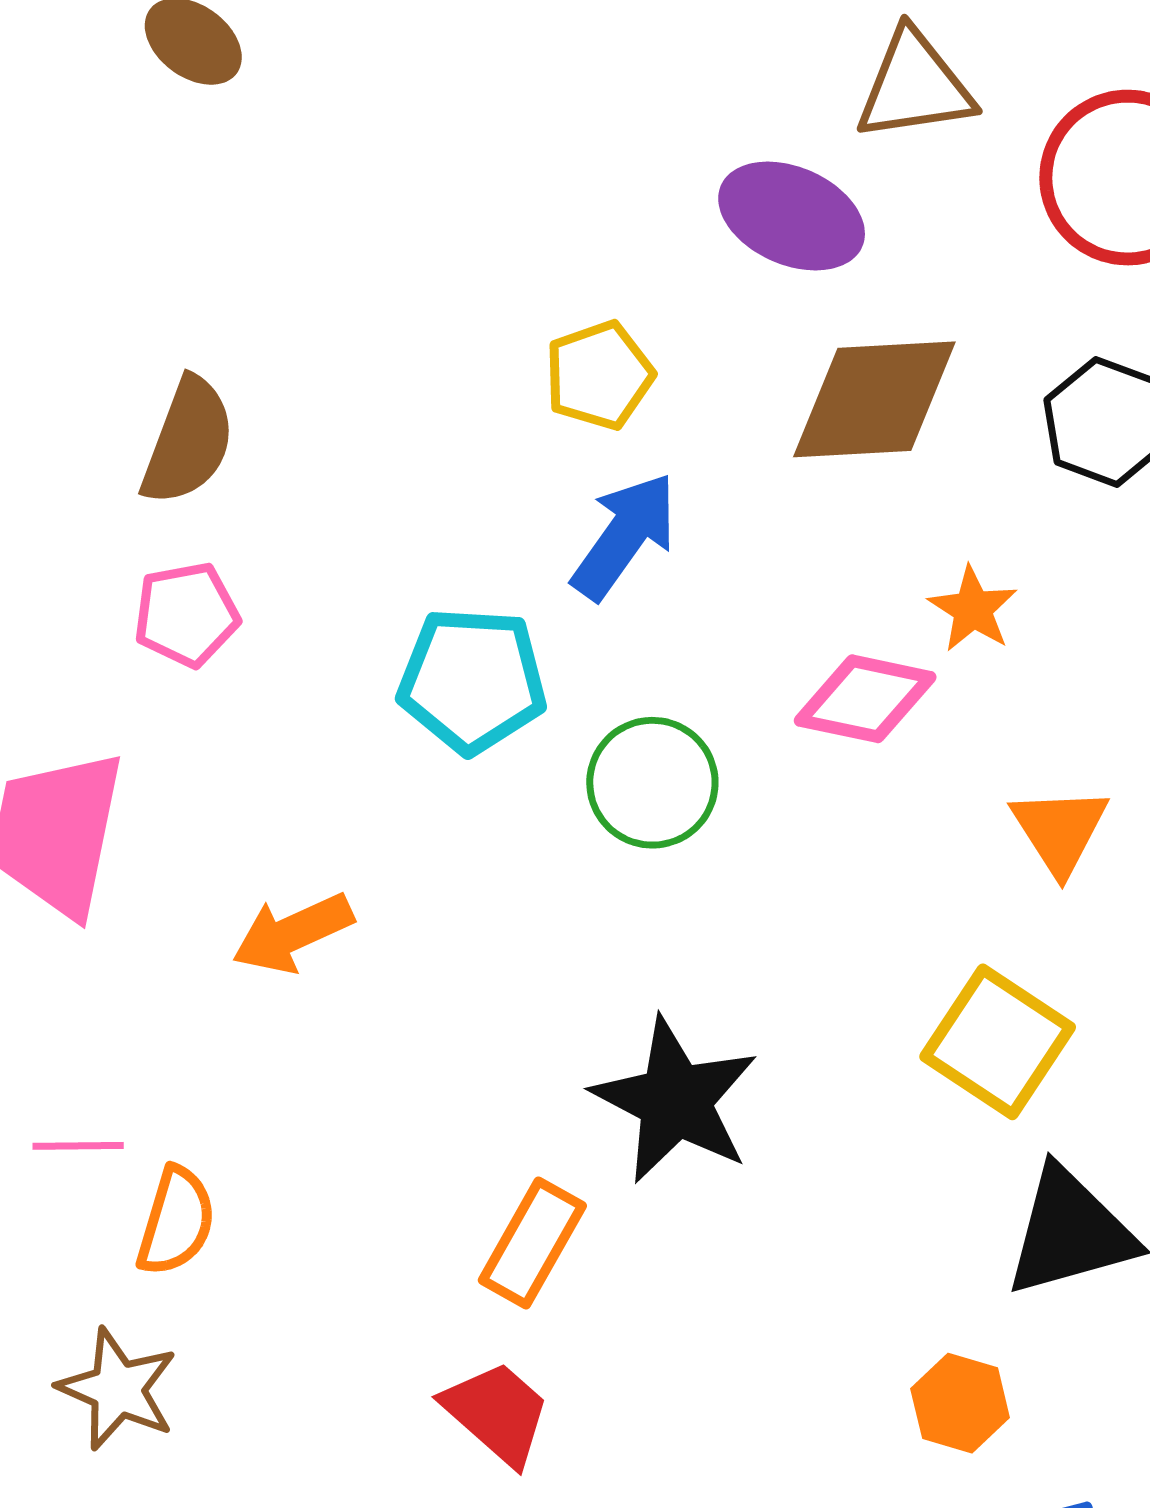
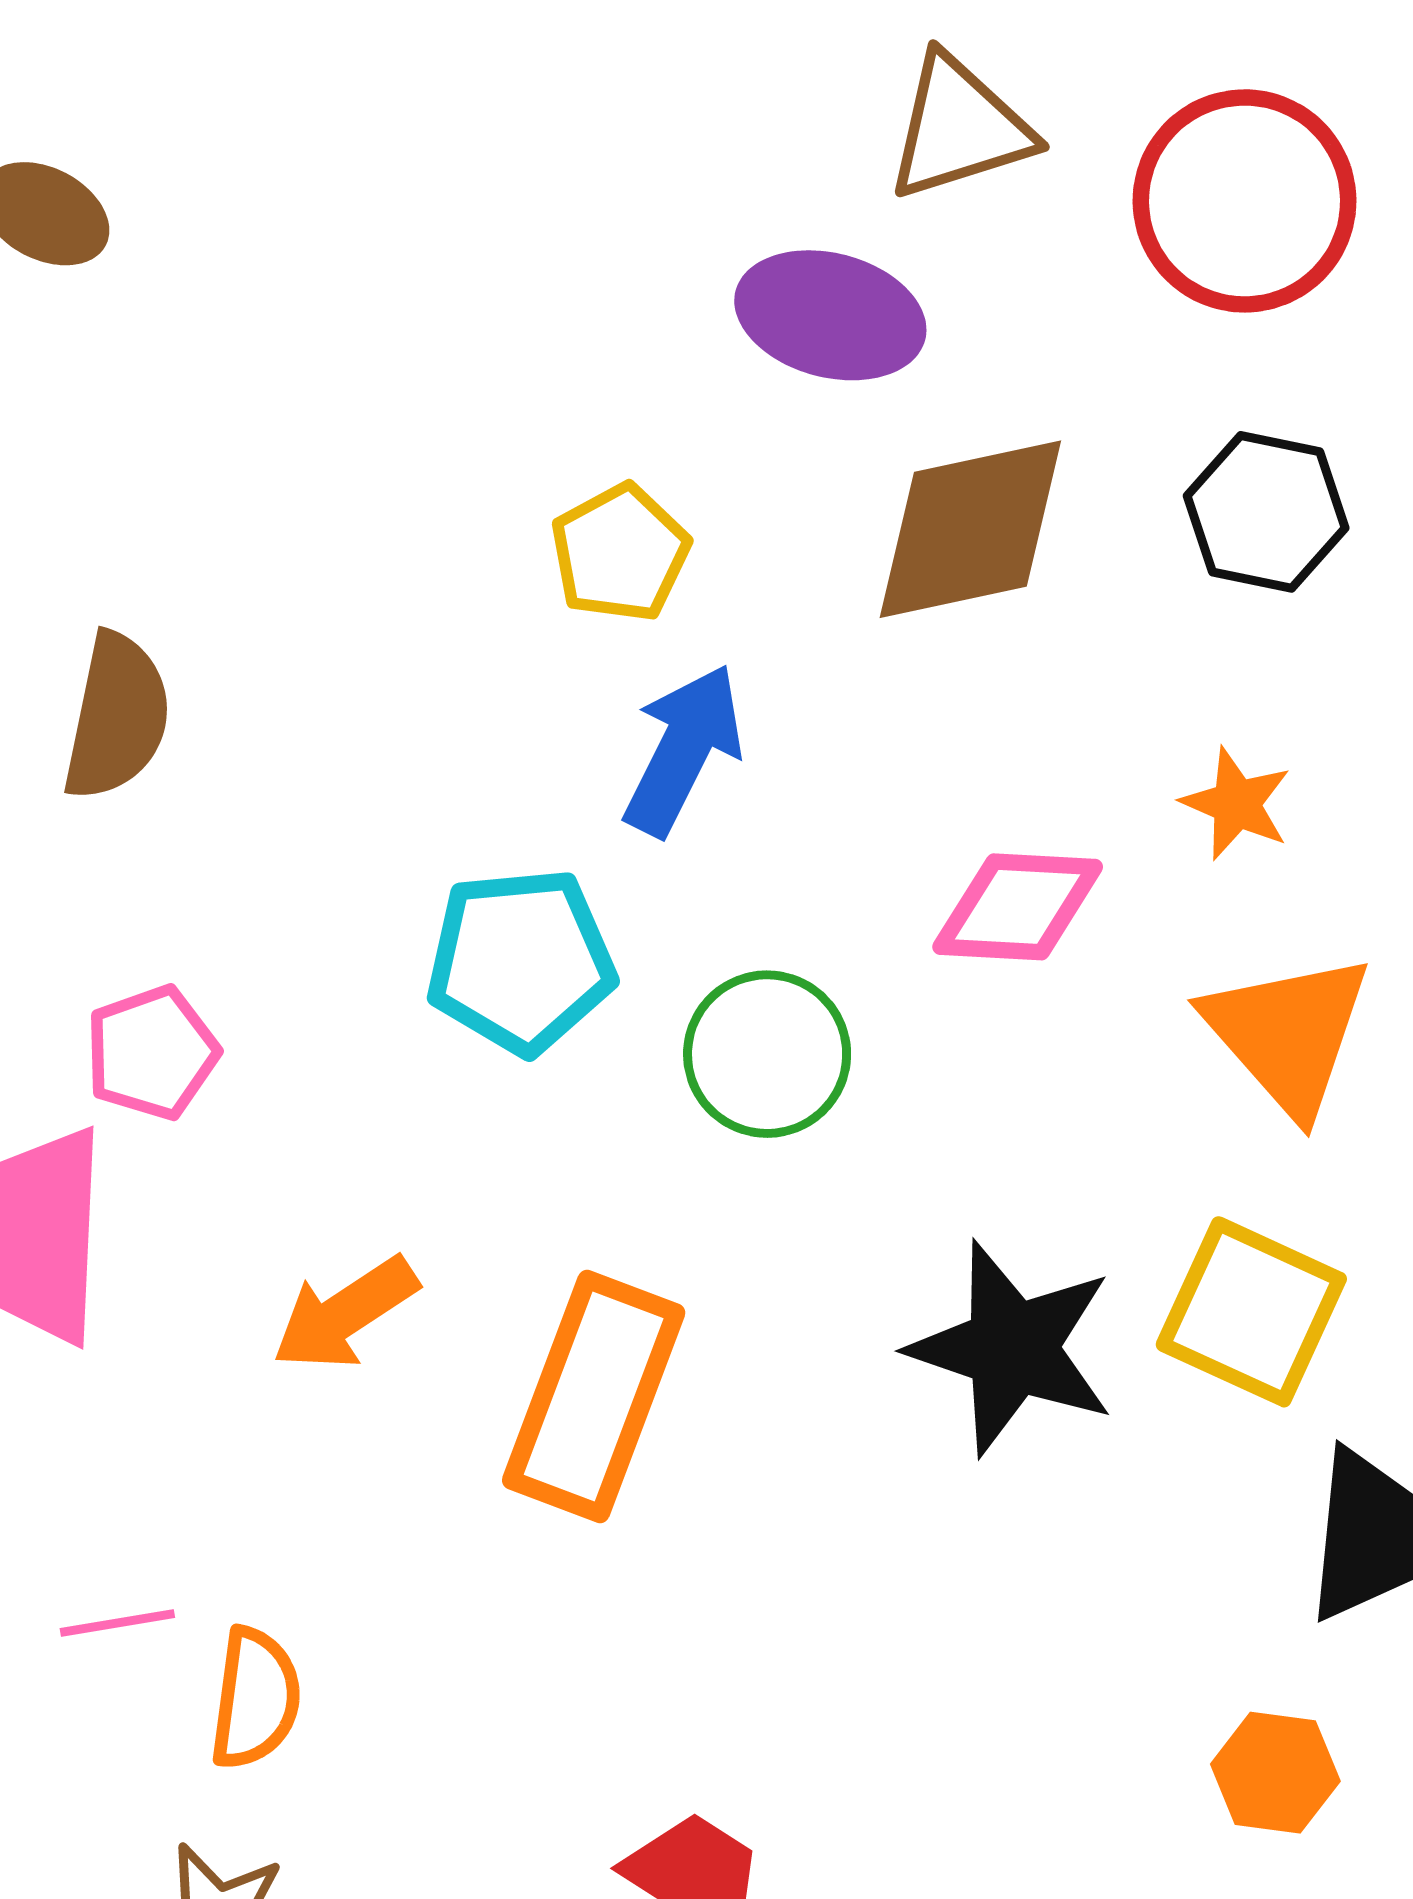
orange star: (973, 609) -> (1236, 804), moved
pink pentagon: (186, 614) -> (152, 1053), moved
orange triangle: (1060, 830) -> (1288, 1034), size x1.4
black star: (675, 1100) -> (1012, 1348), moved
orange rectangle: (532, 1243) -> (594, 1396), moved, size x1.5

